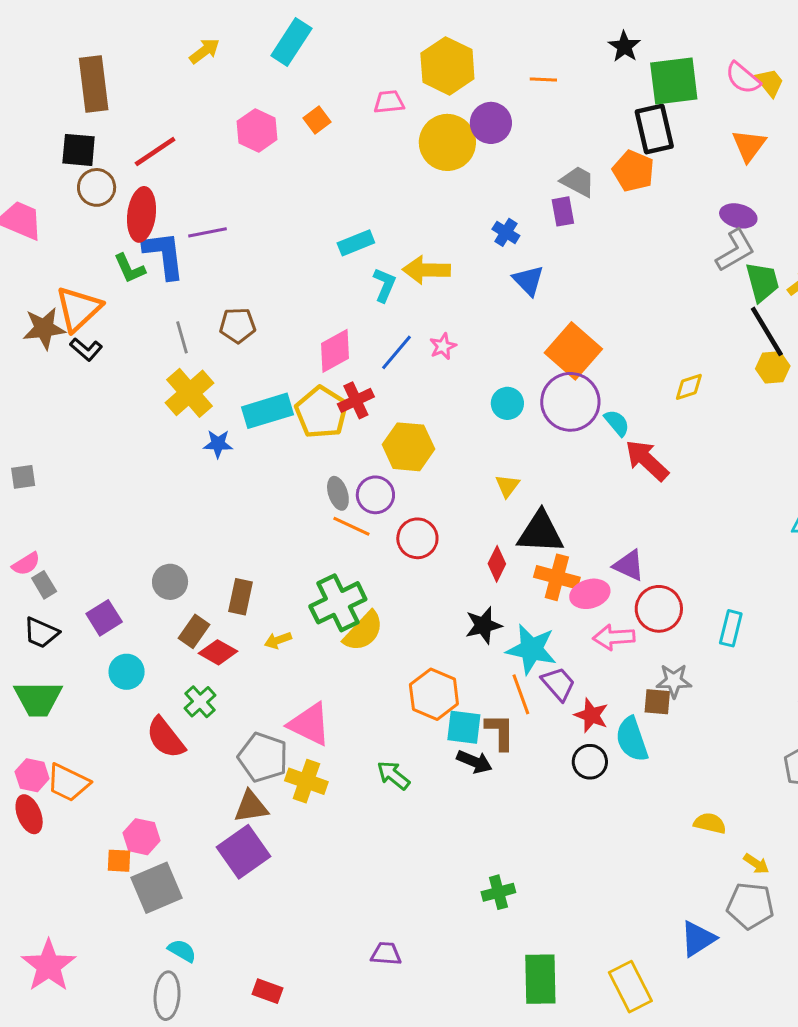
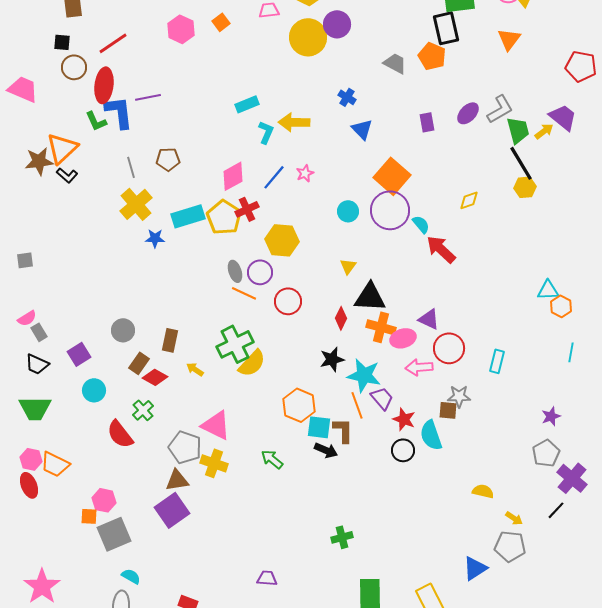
black square: (79, 150) -> (62, 42), size x0.7
purple rectangle: (563, 211) -> (427, 122), moved
purple ellipse: (738, 216) -> (468, 113), moved, turned -60
yellow arrow: (278, 640) -> (195, 369), turned 54

